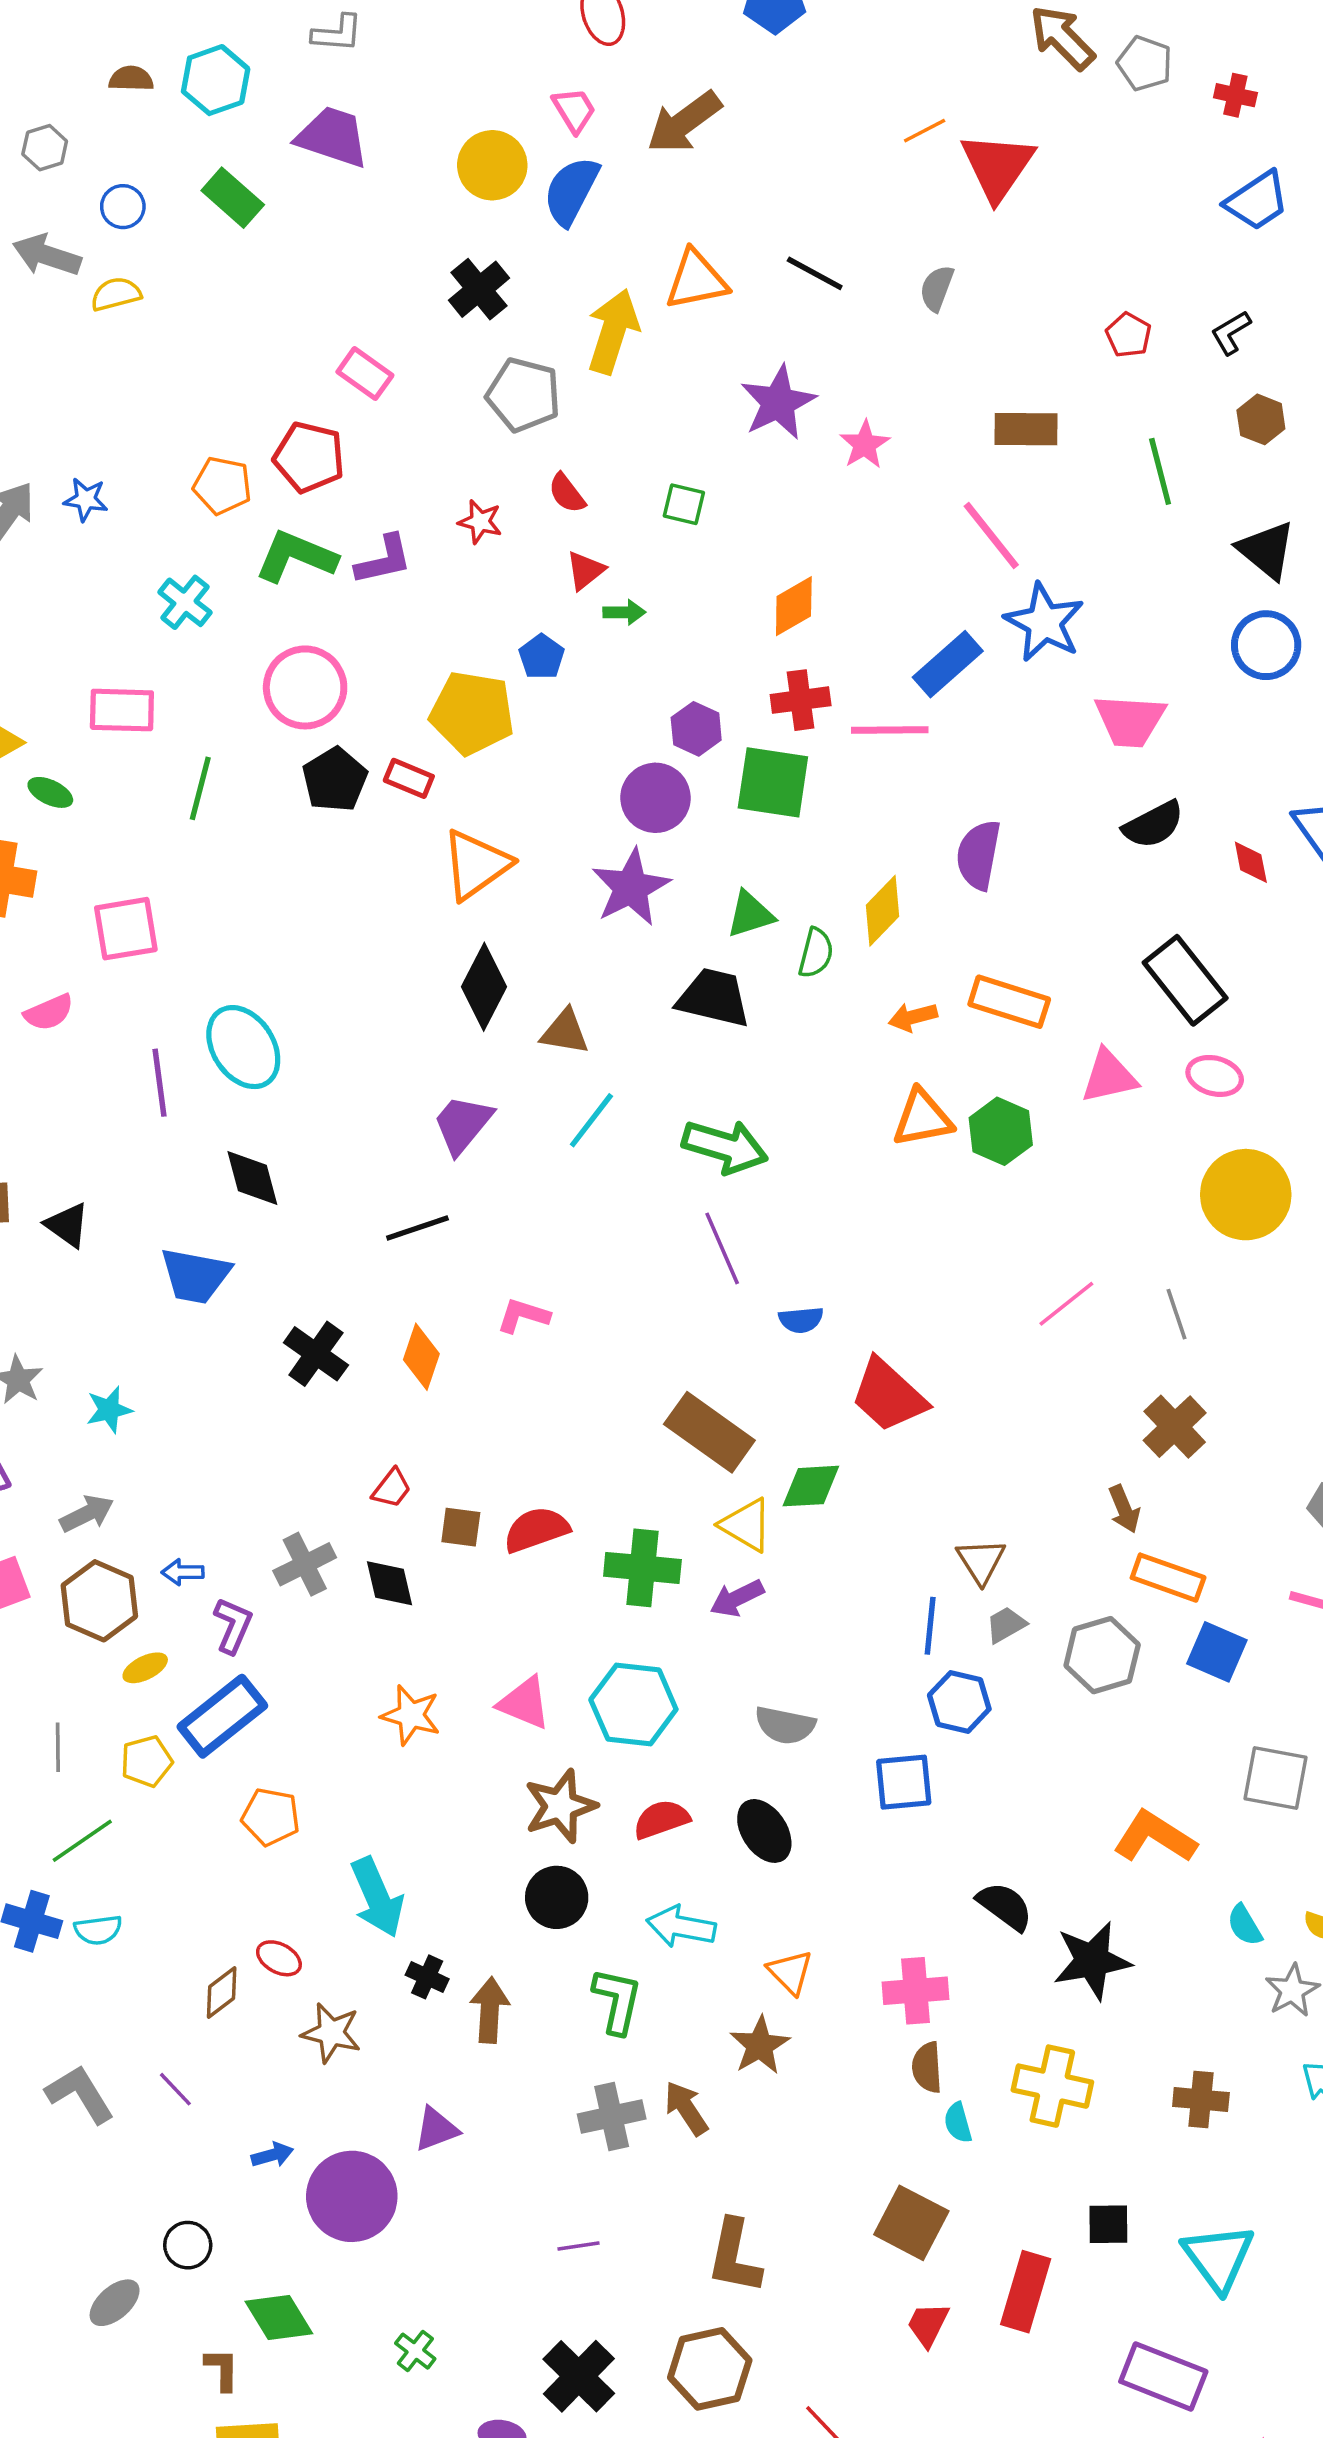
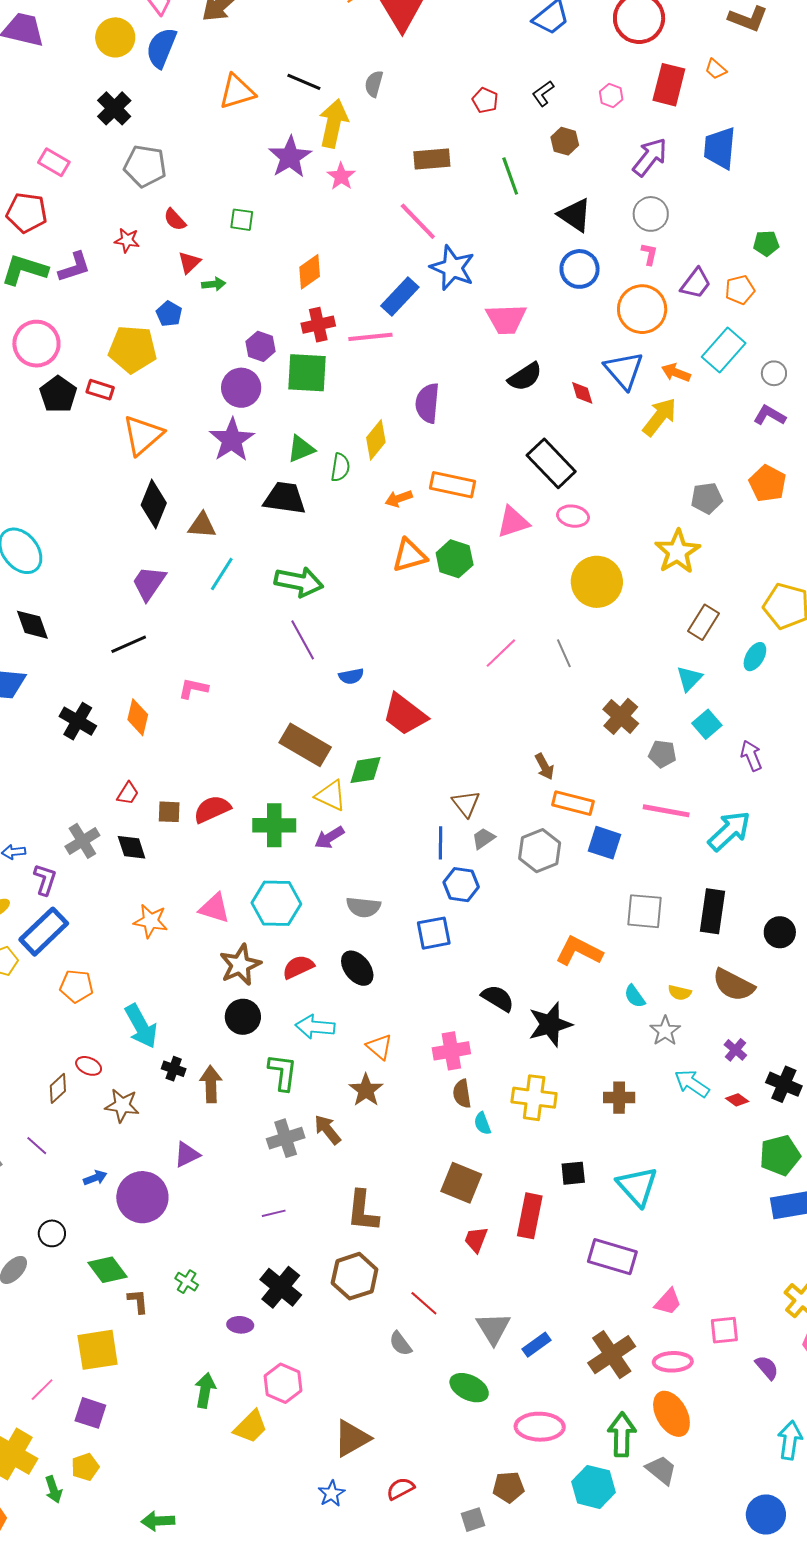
yellow arrow: (613, 331) -> (333, 123), moved
brown cross: (1175, 1427) -> (621, 716), moved
brown L-shape: (222, 2369) -> (138, 1301), moved

